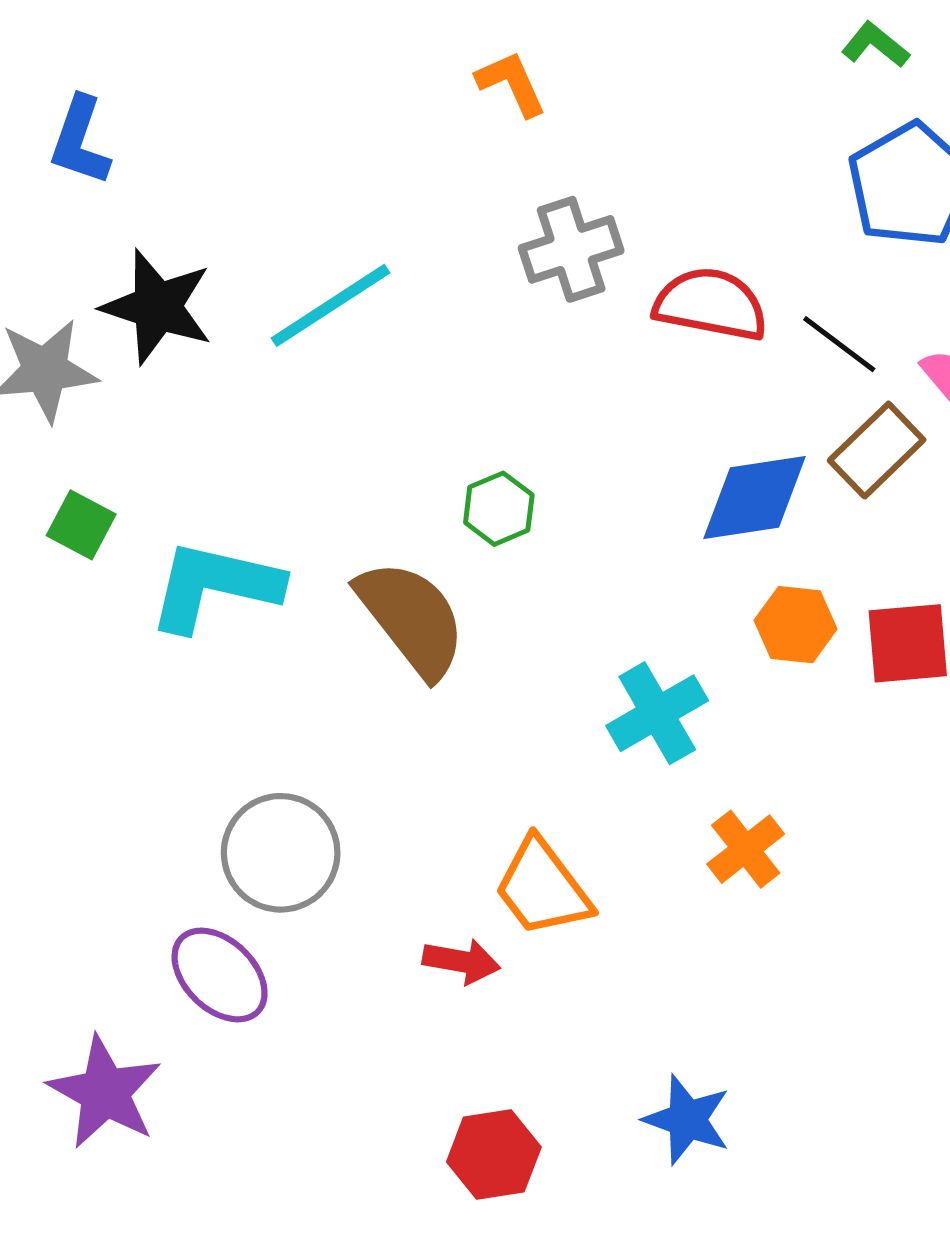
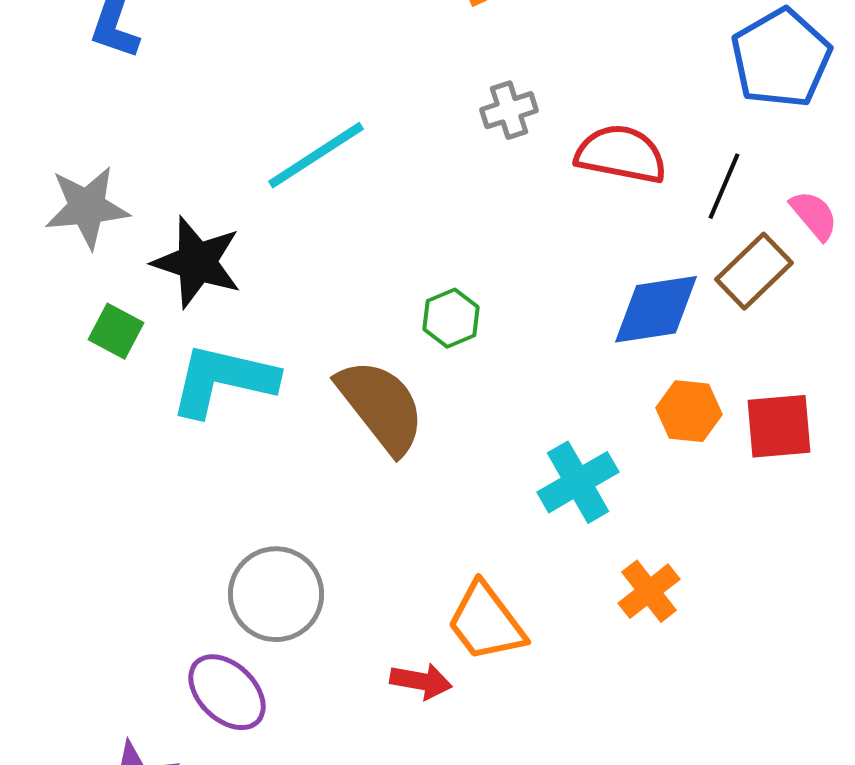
gray cross: (571, 249) -> (509, 110), size x0.7
black star: (157, 307) -> (197, 262), moved
black line: (839, 344) -> (724, 186), turned 76

